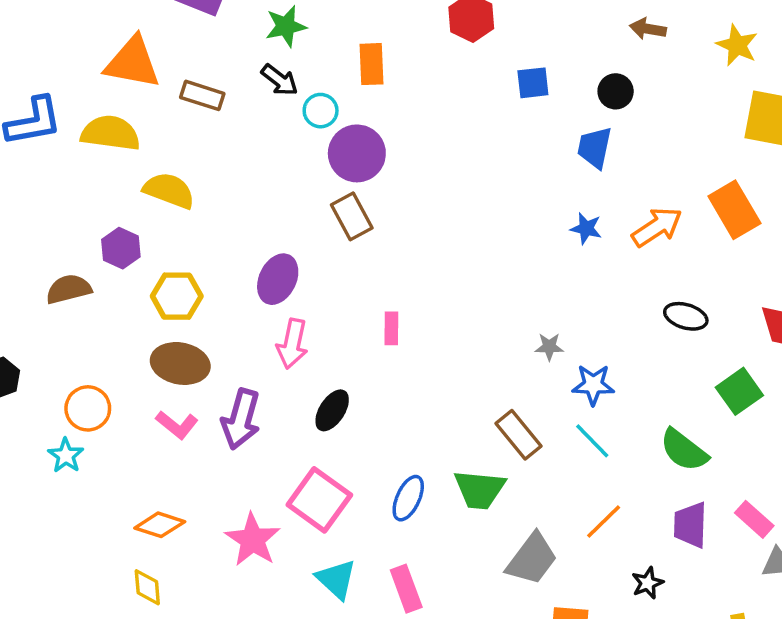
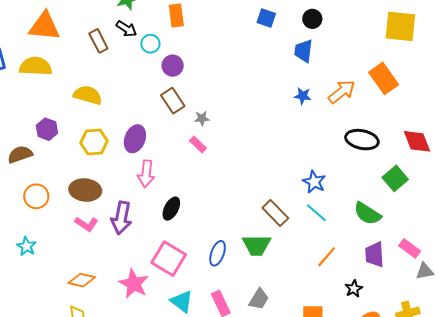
blue square: (533, 83) -> (266, 18), turned 30
brown rectangle: (202, 95) -> (98, 41), moved, turned 50
purple circle: (357, 153) -> (173, 66), size x0.7
yellow semicircle: (169, 190) -> (88, 95), moved
yellow hexagon: (177, 296) -> (94, 142), moved
black ellipse: (686, 316) -> (362, 140), size x1.4
pink rectangle: (391, 328) -> (198, 144), moved, turned -42
gray star: (549, 347) -> (202, 118), moved
blue star: (593, 385) -> (314, 182), turned 30
orange circle: (88, 408) -> (36, 196), moved
gray trapezoid: (532, 559) -> (259, 299), moved, size x0.7

